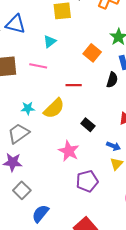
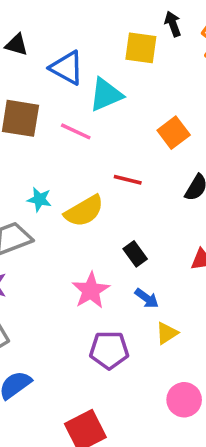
blue triangle: (15, 24) -> (67, 68), moved
cyan triangle: (50, 41) -> (106, 95), size x1.5
blue arrow: (113, 146) -> (147, 298), moved

